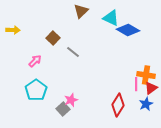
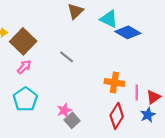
brown square: (53, 38) -> (23, 41), moved, size x1.6
orange cross: (146, 75) -> (114, 83), moved
gray square: (63, 109) -> (72, 120), moved

